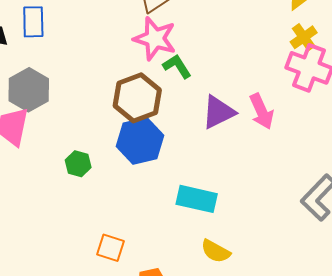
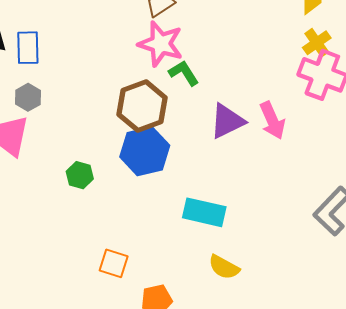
blue rectangle: (33, 22) -> (28, 48), moved
gray hexagon: (29, 90) -> (28, 97), size x0.6

